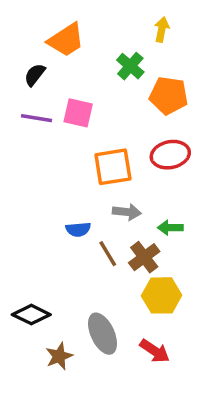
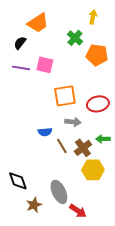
red ellipse: (170, 155) -> (98, 104), moved
green arrow: (170, 228) -> (103, 139), moved
black diamond: (31, 315) -> (18, 181), turned 45
red arrow: (155, 351) -> (78, 211), moved

